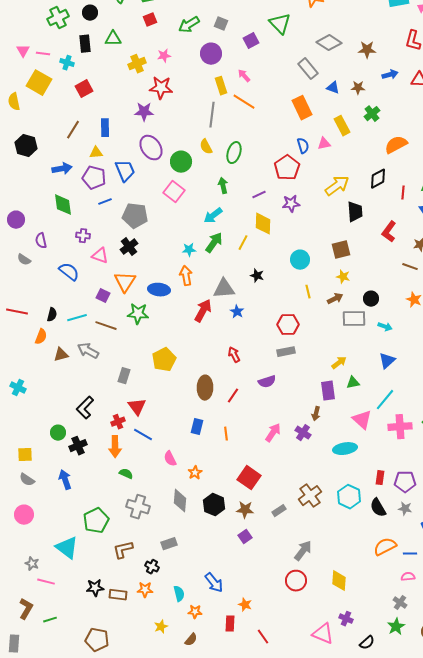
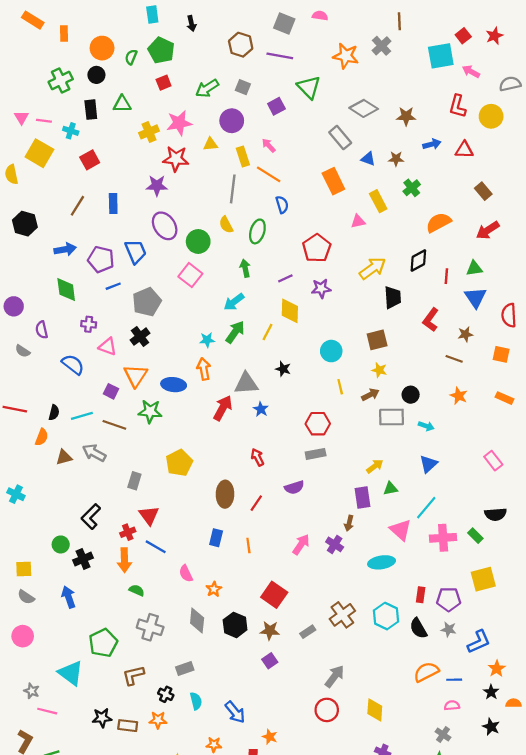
pink star: (164, 56) -> (179, 123), size x1.6
blue semicircle: (303, 146) -> (282, 205), moved
yellow triangle: (96, 153) -> (210, 144), moved
gray pentagon: (135, 216) -> (147, 302), turned -30
cyan semicircle: (179, 594) -> (196, 701), moved

